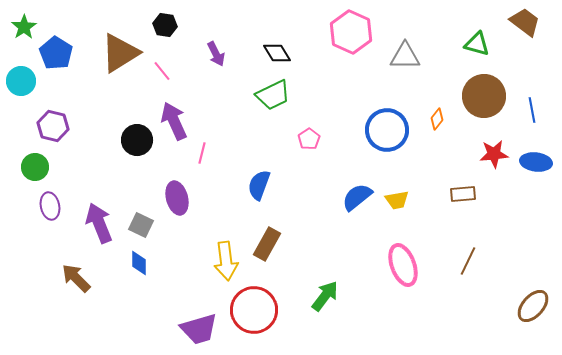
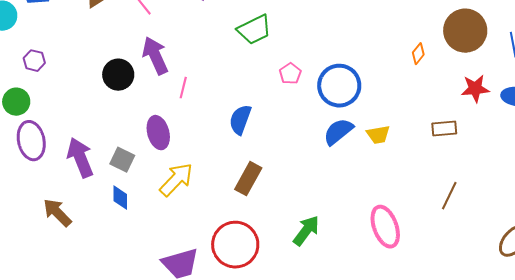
purple hexagon: (53, 126) -> (34, 61), size x0.7
blue circle: (387, 130) -> (339, 86), moved
purple ellipse: (50, 206) -> (31, 141), size x1.4
yellow arrow: (226, 261) -> (176, 180), moved, turned -129
pink ellipse: (403, 265) -> (385, 227), moved

